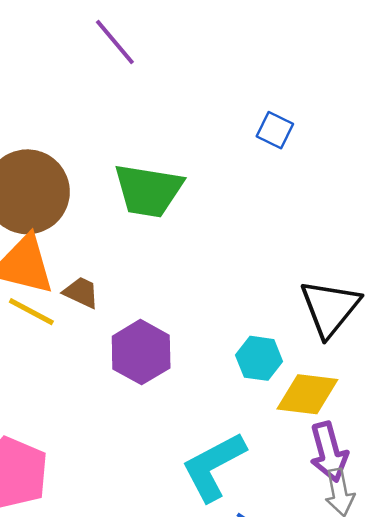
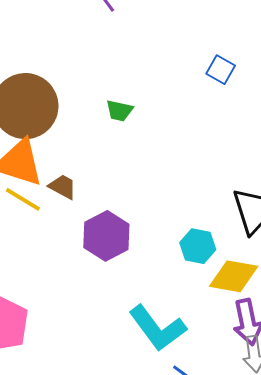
green trapezoid: (148, 190) -> (119, 111), size x0.5
cyan L-shape: (214, 466) -> (157, 328), turned -102

